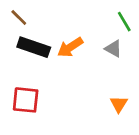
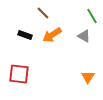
brown line: (19, 17) -> (43, 13), moved
black rectangle: (34, 47) -> (25, 35), size x0.6

